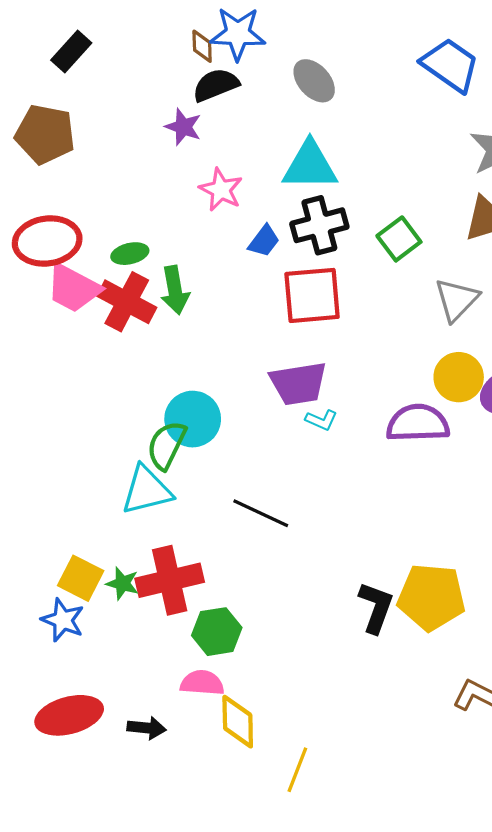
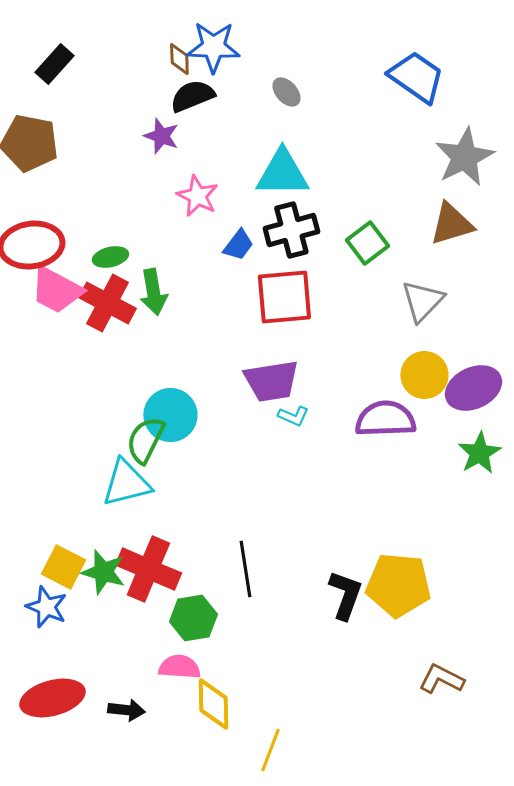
gray ellipse: (314, 81) -> (286, 92), size x0.7
black line: (261, 513) -> (245, 569), moved, turned 56
red cross: (170, 580) -> (148, 569), turned 36
green star: (123, 583) -> (103, 572), size x1.4

